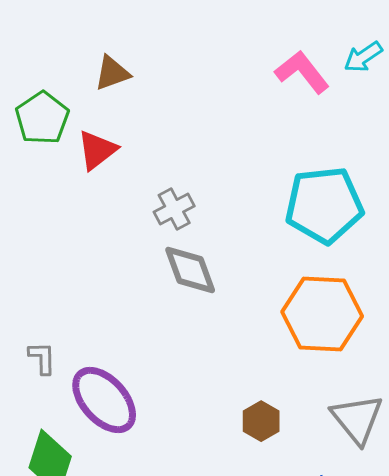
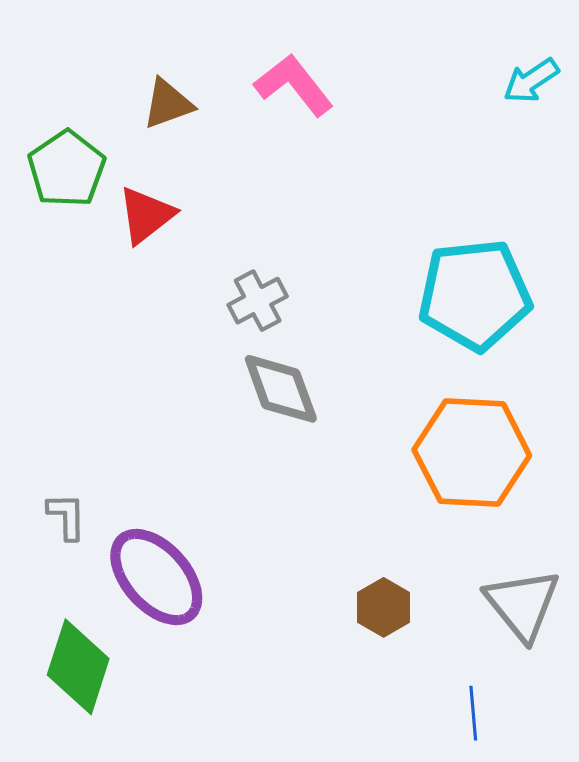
pink L-shape: (302, 72) -> (294, 85), moved

